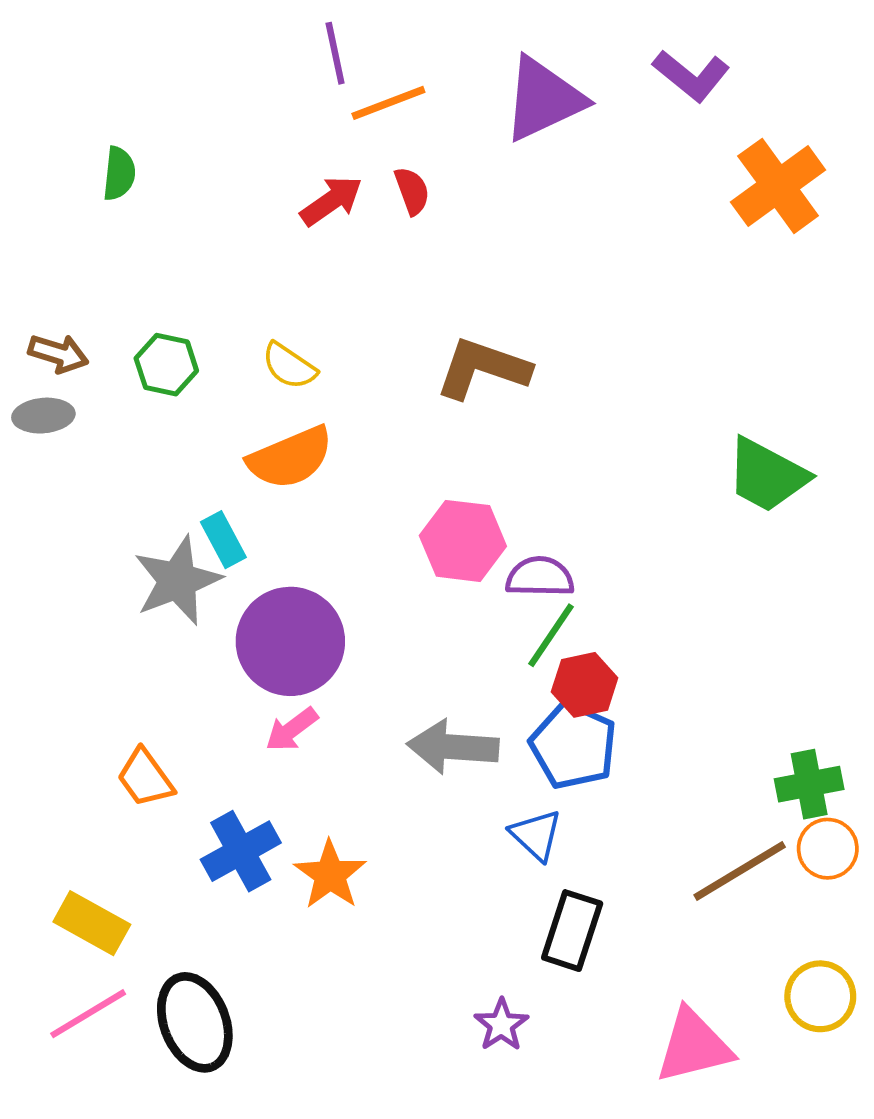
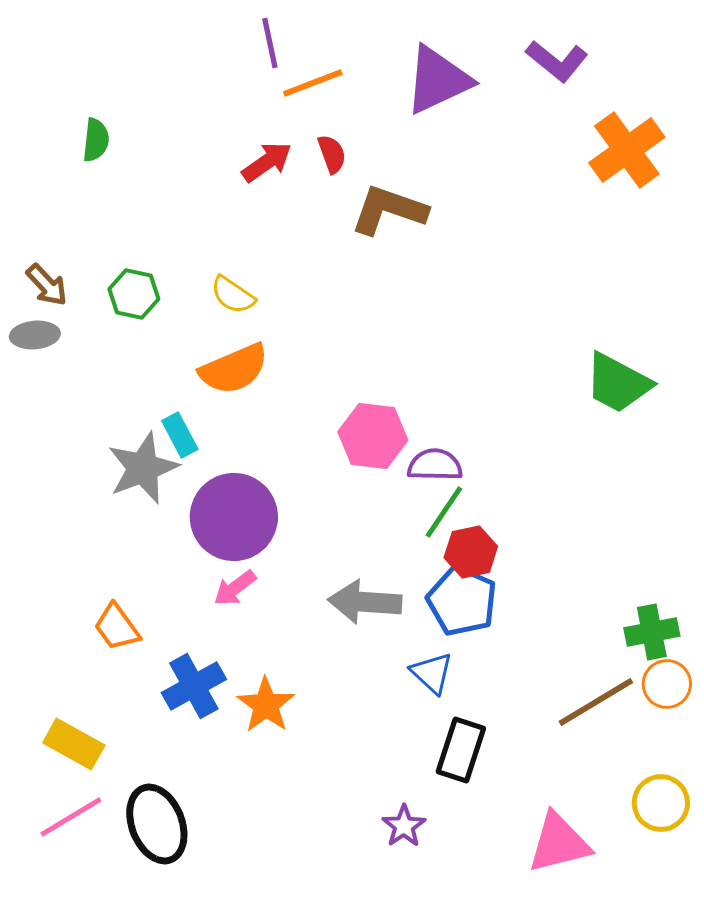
brown arrow: (58, 353) -> (47, 285), turned 30
brown L-shape: (483, 368) -> (389, 210), moved

